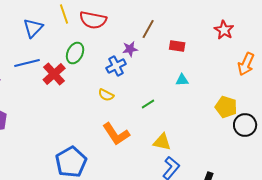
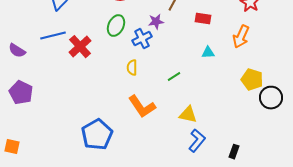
green ellipse: (75, 53) -> (116, 26), moved
orange arrow: (246, 64) -> (241, 37), moved
yellow semicircle: (106, 95) -> (132, 68), turned 63

